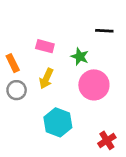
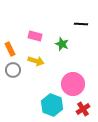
yellow arrow: (46, 78) -> (36, 61), turned -98
pink circle: (94, 85) -> (73, 84), moved
cyan hexagon: (58, 122) -> (52, 105), moved

